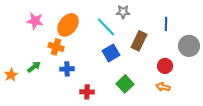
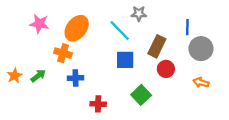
gray circle: (189, 46) -> (201, 49), moved
blue square: (111, 53) -> (125, 60), turned 30
red circle: (165, 66) -> (166, 69), moved
orange star: (11, 75) -> (14, 76), moved
orange arrow: (163, 87) -> (201, 83), moved

